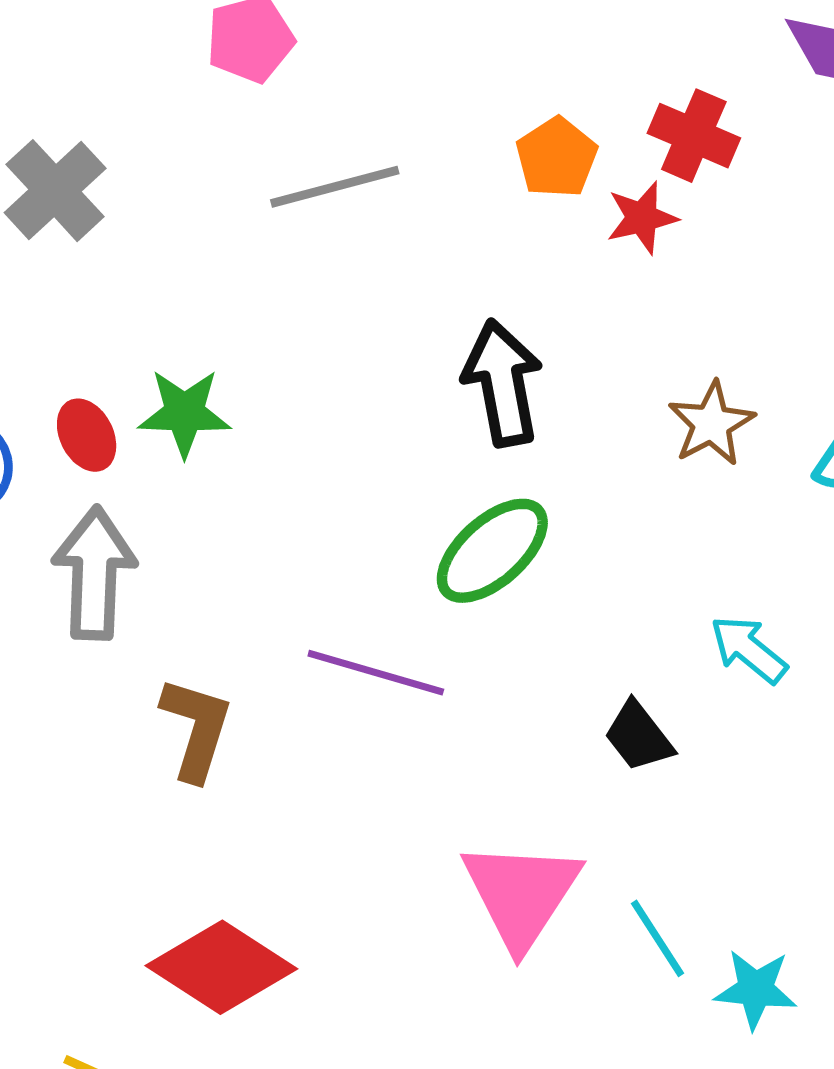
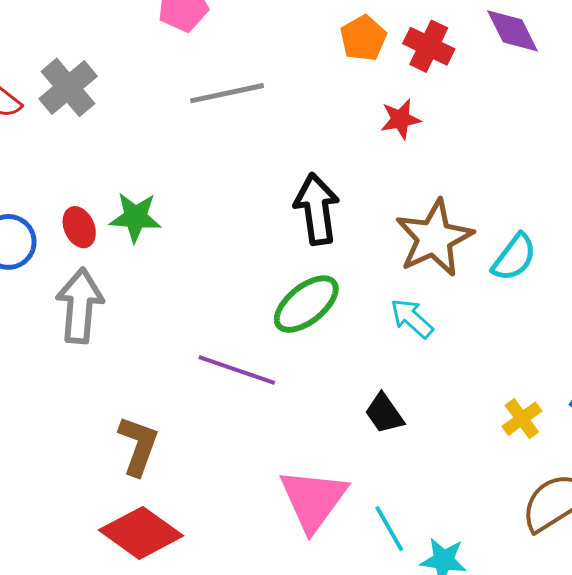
red cross: (694, 136) -> (429, 46), moved
orange pentagon: (557, 157) -> (363, 38), moved
brown star: (711, 424) -> (434, 238), size x1.6
cyan arrow: (749, 649) -> (412, 318), moved
brown L-shape: (196, 729) -> (138, 446), moved

